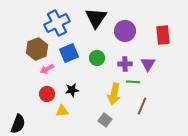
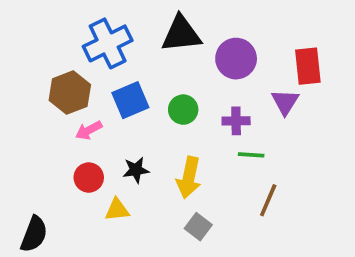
black triangle: (96, 18) -> (181, 34), turned 50
purple triangle: (148, 64) -> (285, 102), moved
yellow arrow: (114, 94) -> (189, 178), moved

